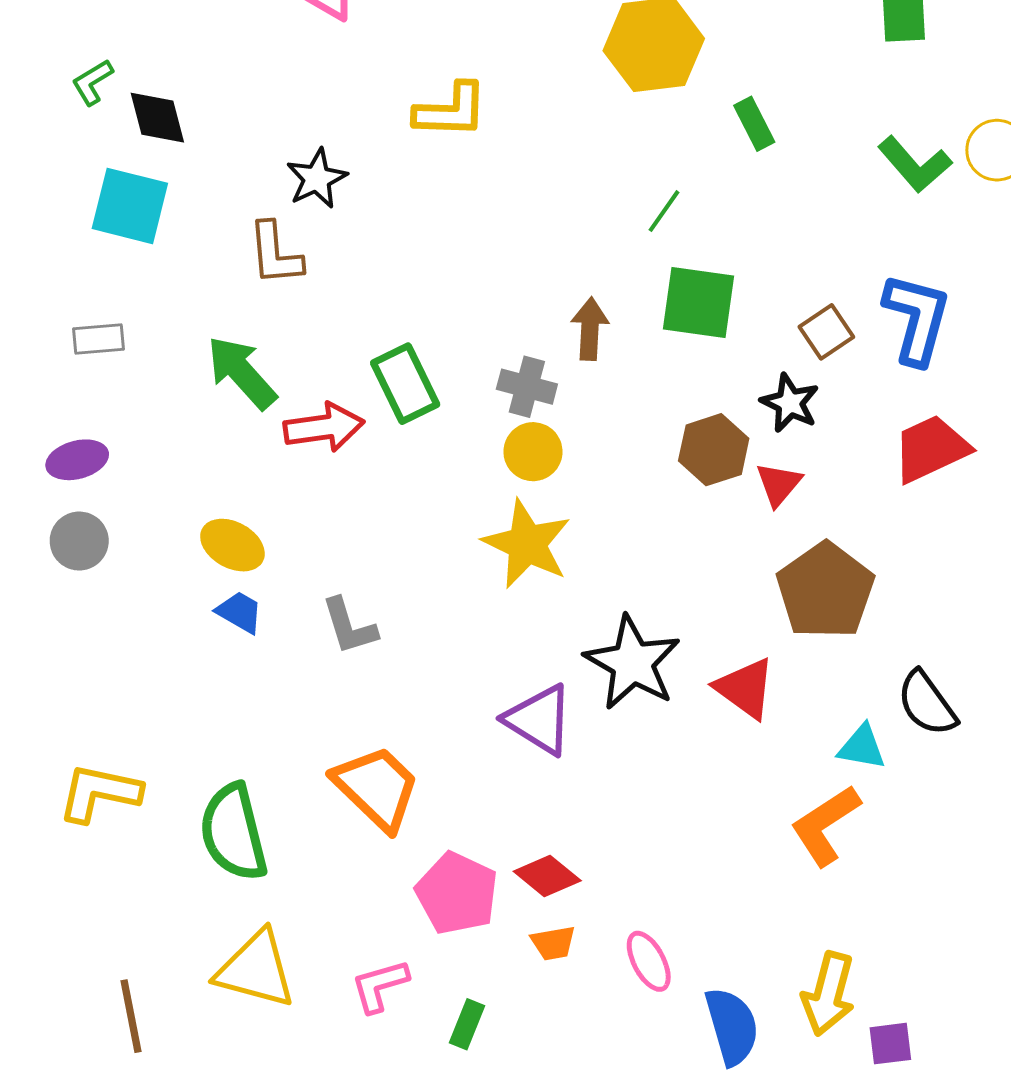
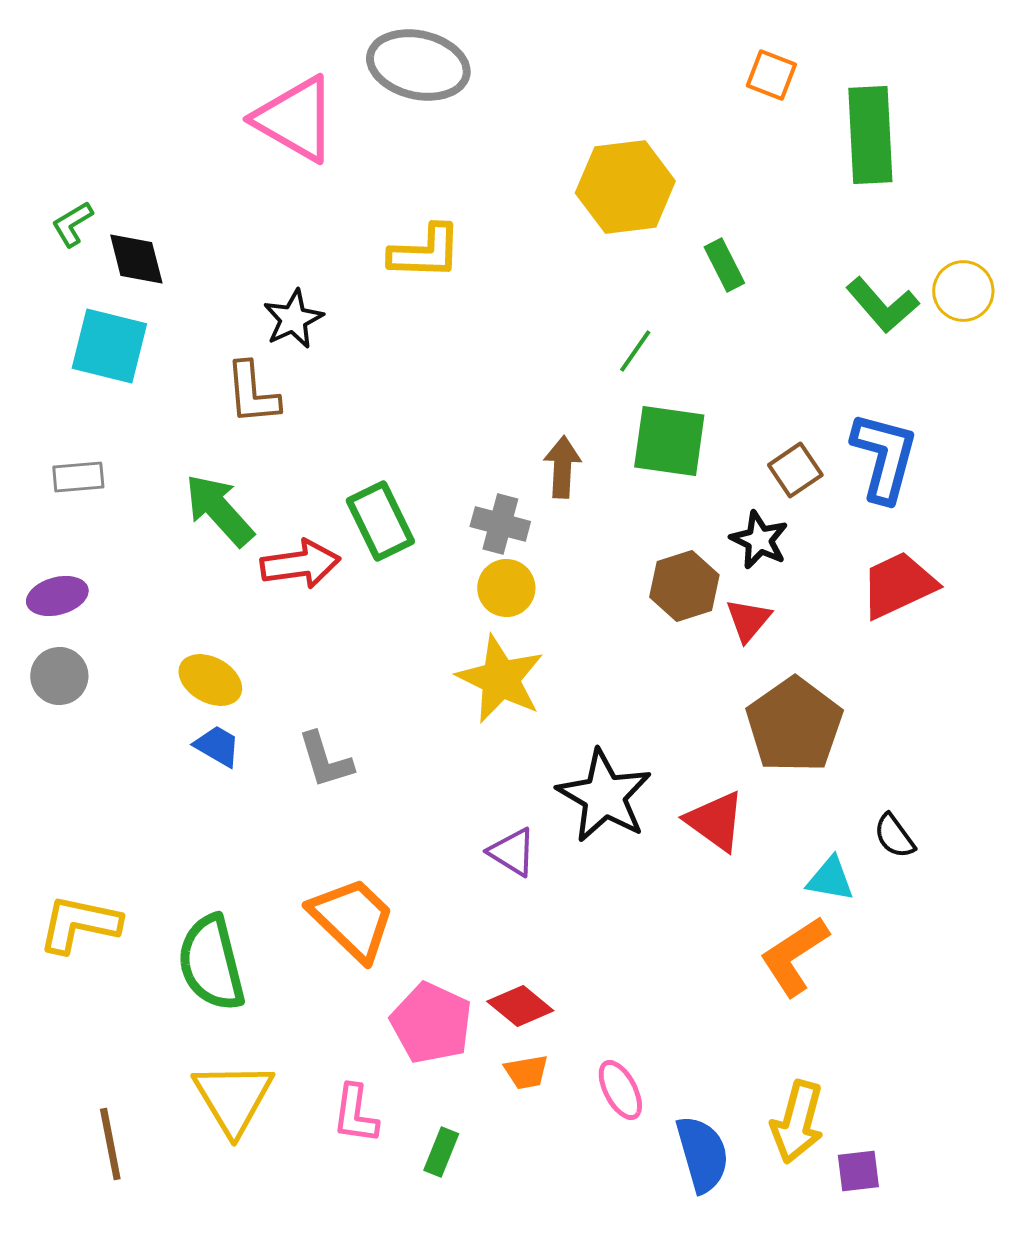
black semicircle: (927, 703) -> (894, 836), size x0.7
purple triangle: (539, 720) -> (512, 852), size x0.7
yellow triangle: (256, 969) -> (233, 1098), turned 44
pink L-shape: (380, 986) -> (355, 1114), turned -66

